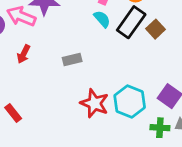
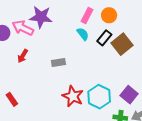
black rectangle: (131, 22) -> (104, 38), size x0.7
brown square: (155, 29) -> (122, 44), size x1.5

